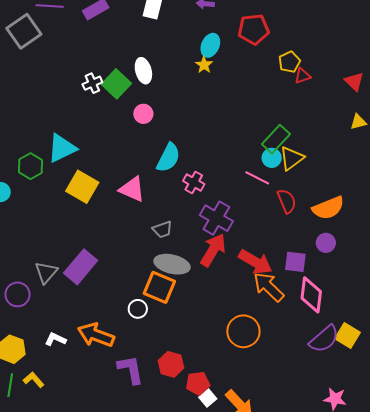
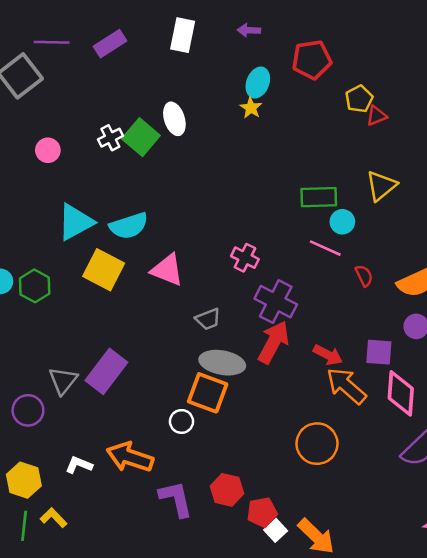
pink circle: (143, 114) -> (48, 150), moved
green rectangle: (276, 139) -> (319, 197), moved, turned 48
cyan semicircle: (168, 158) -> (129, 226), moved, turned 48
yellow triangle: (292, 158) -> (381, 186), moved
green hexagon: (30, 166) -> (35, 286), moved
red semicircle: (287, 201) -> (364, 276), size x0.7
red arrow: (255, 262) -> (328, 355), size x0.7

